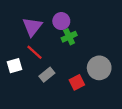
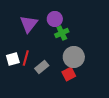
red line: (35, 52) -> (26, 58), moved, turned 63
gray circle: (99, 68) -> (74, 57), moved

